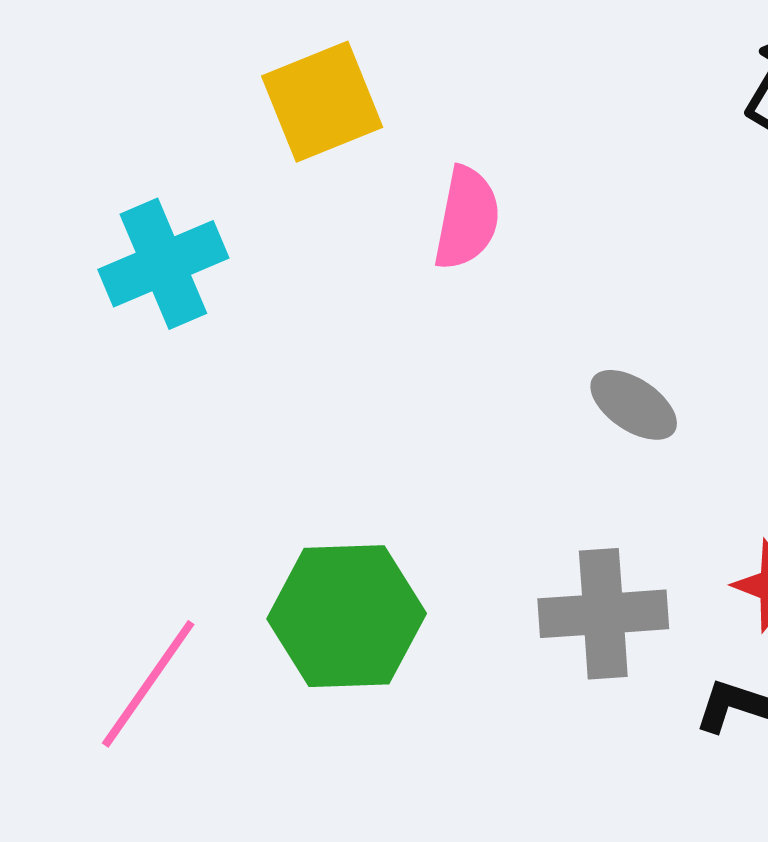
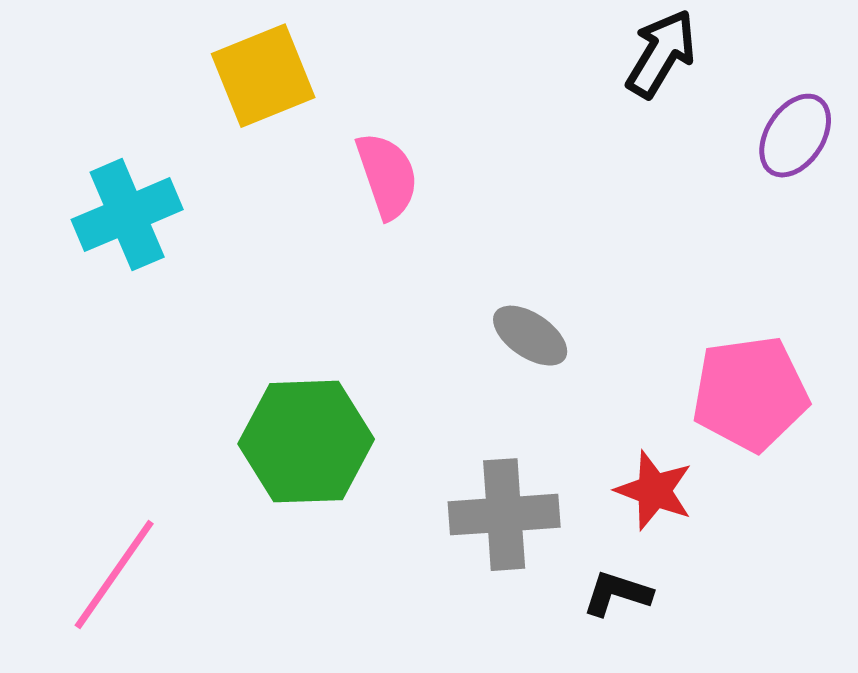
pink semicircle: (467, 218) -> (387, 176), turned -30
green hexagon: (347, 616) -> (306, 442), moved

